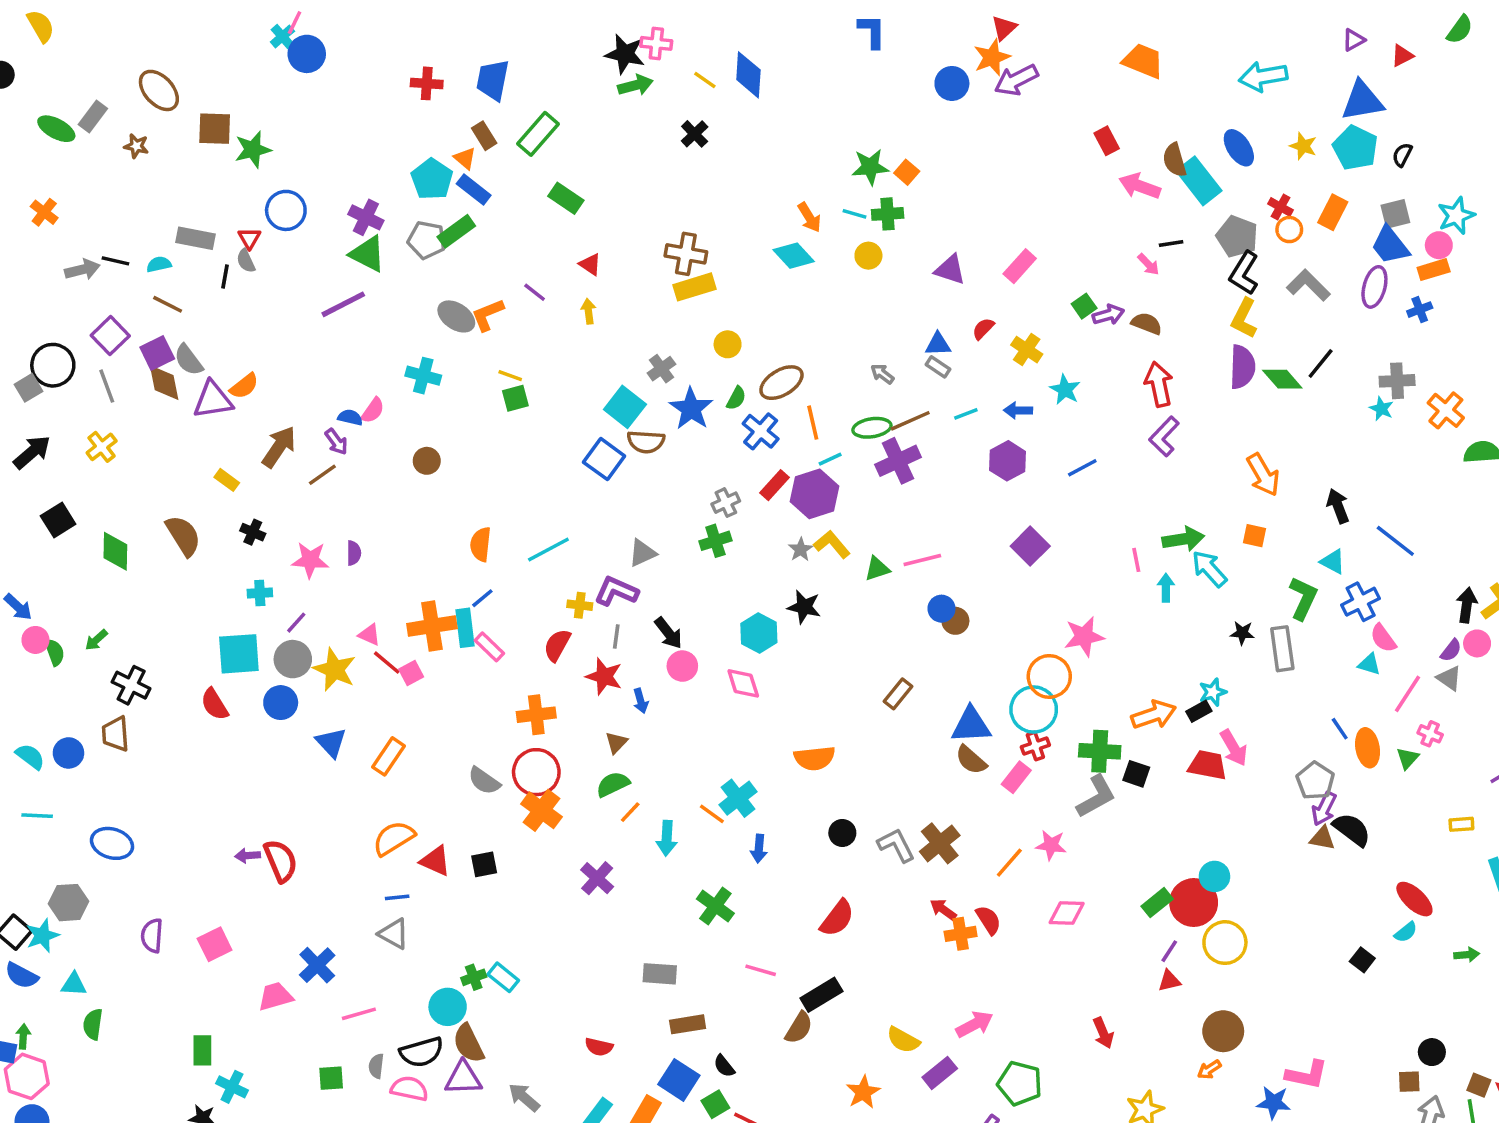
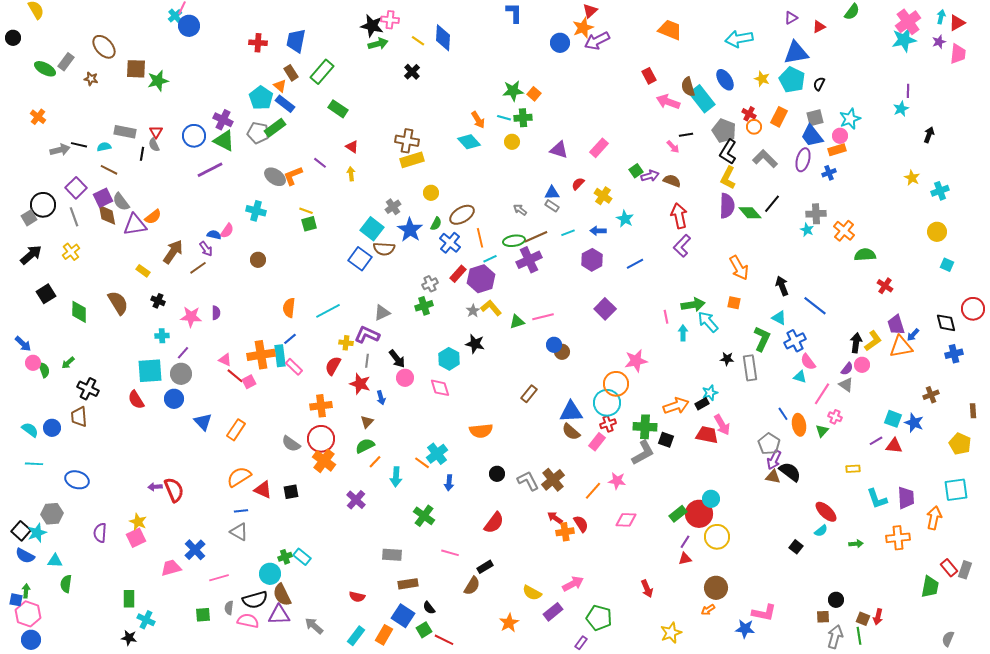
blue circle: (286, 210) -> (194, 136), moved
yellow star: (335, 670) -> (138, 522), moved, size x0.7
black rectangle: (821, 995) -> (485, 567), size x0.7

